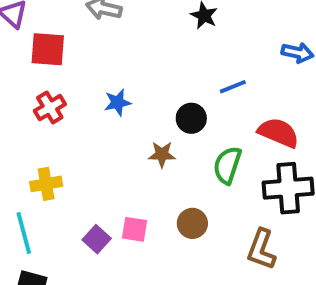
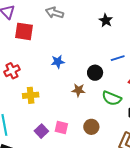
red cross: (50, 108) -> (12, 71), moved
green semicircle: (227, 165) -> (112, 98), turned -90
yellow cross: (46, 184) -> (31, 95), moved

